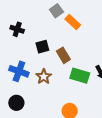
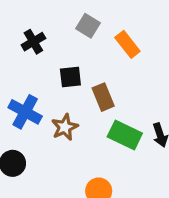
gray square: (56, 11) -> (88, 26), moved, turned -32
black cross: (17, 29) -> (33, 42), turned 32

